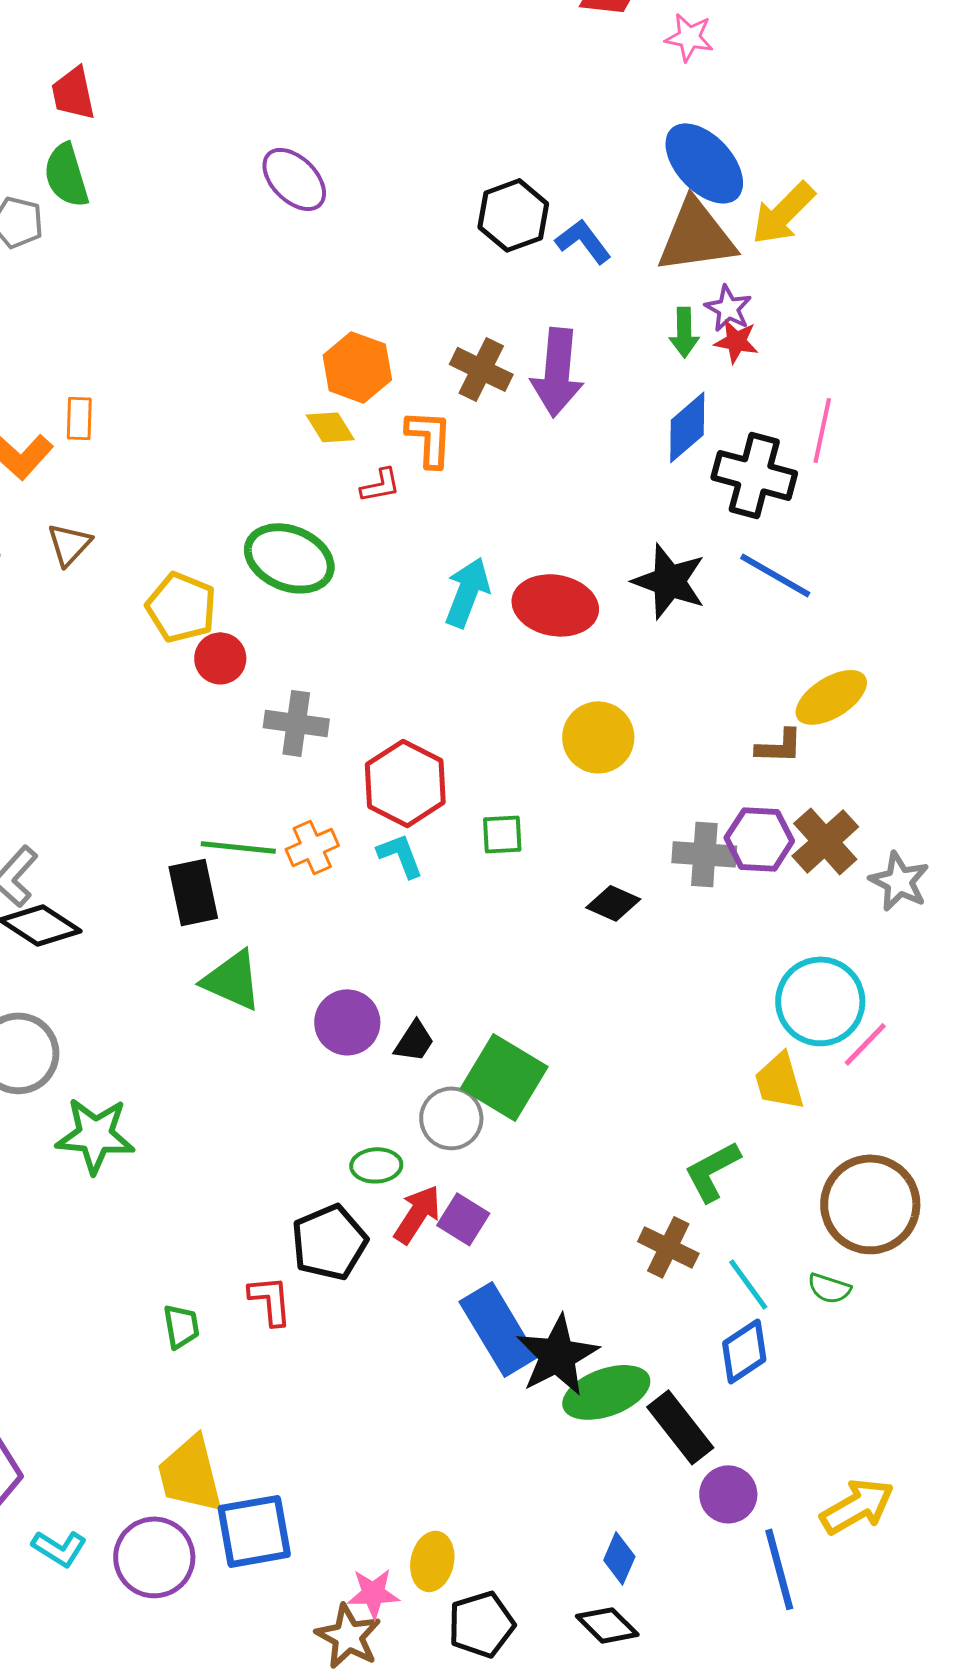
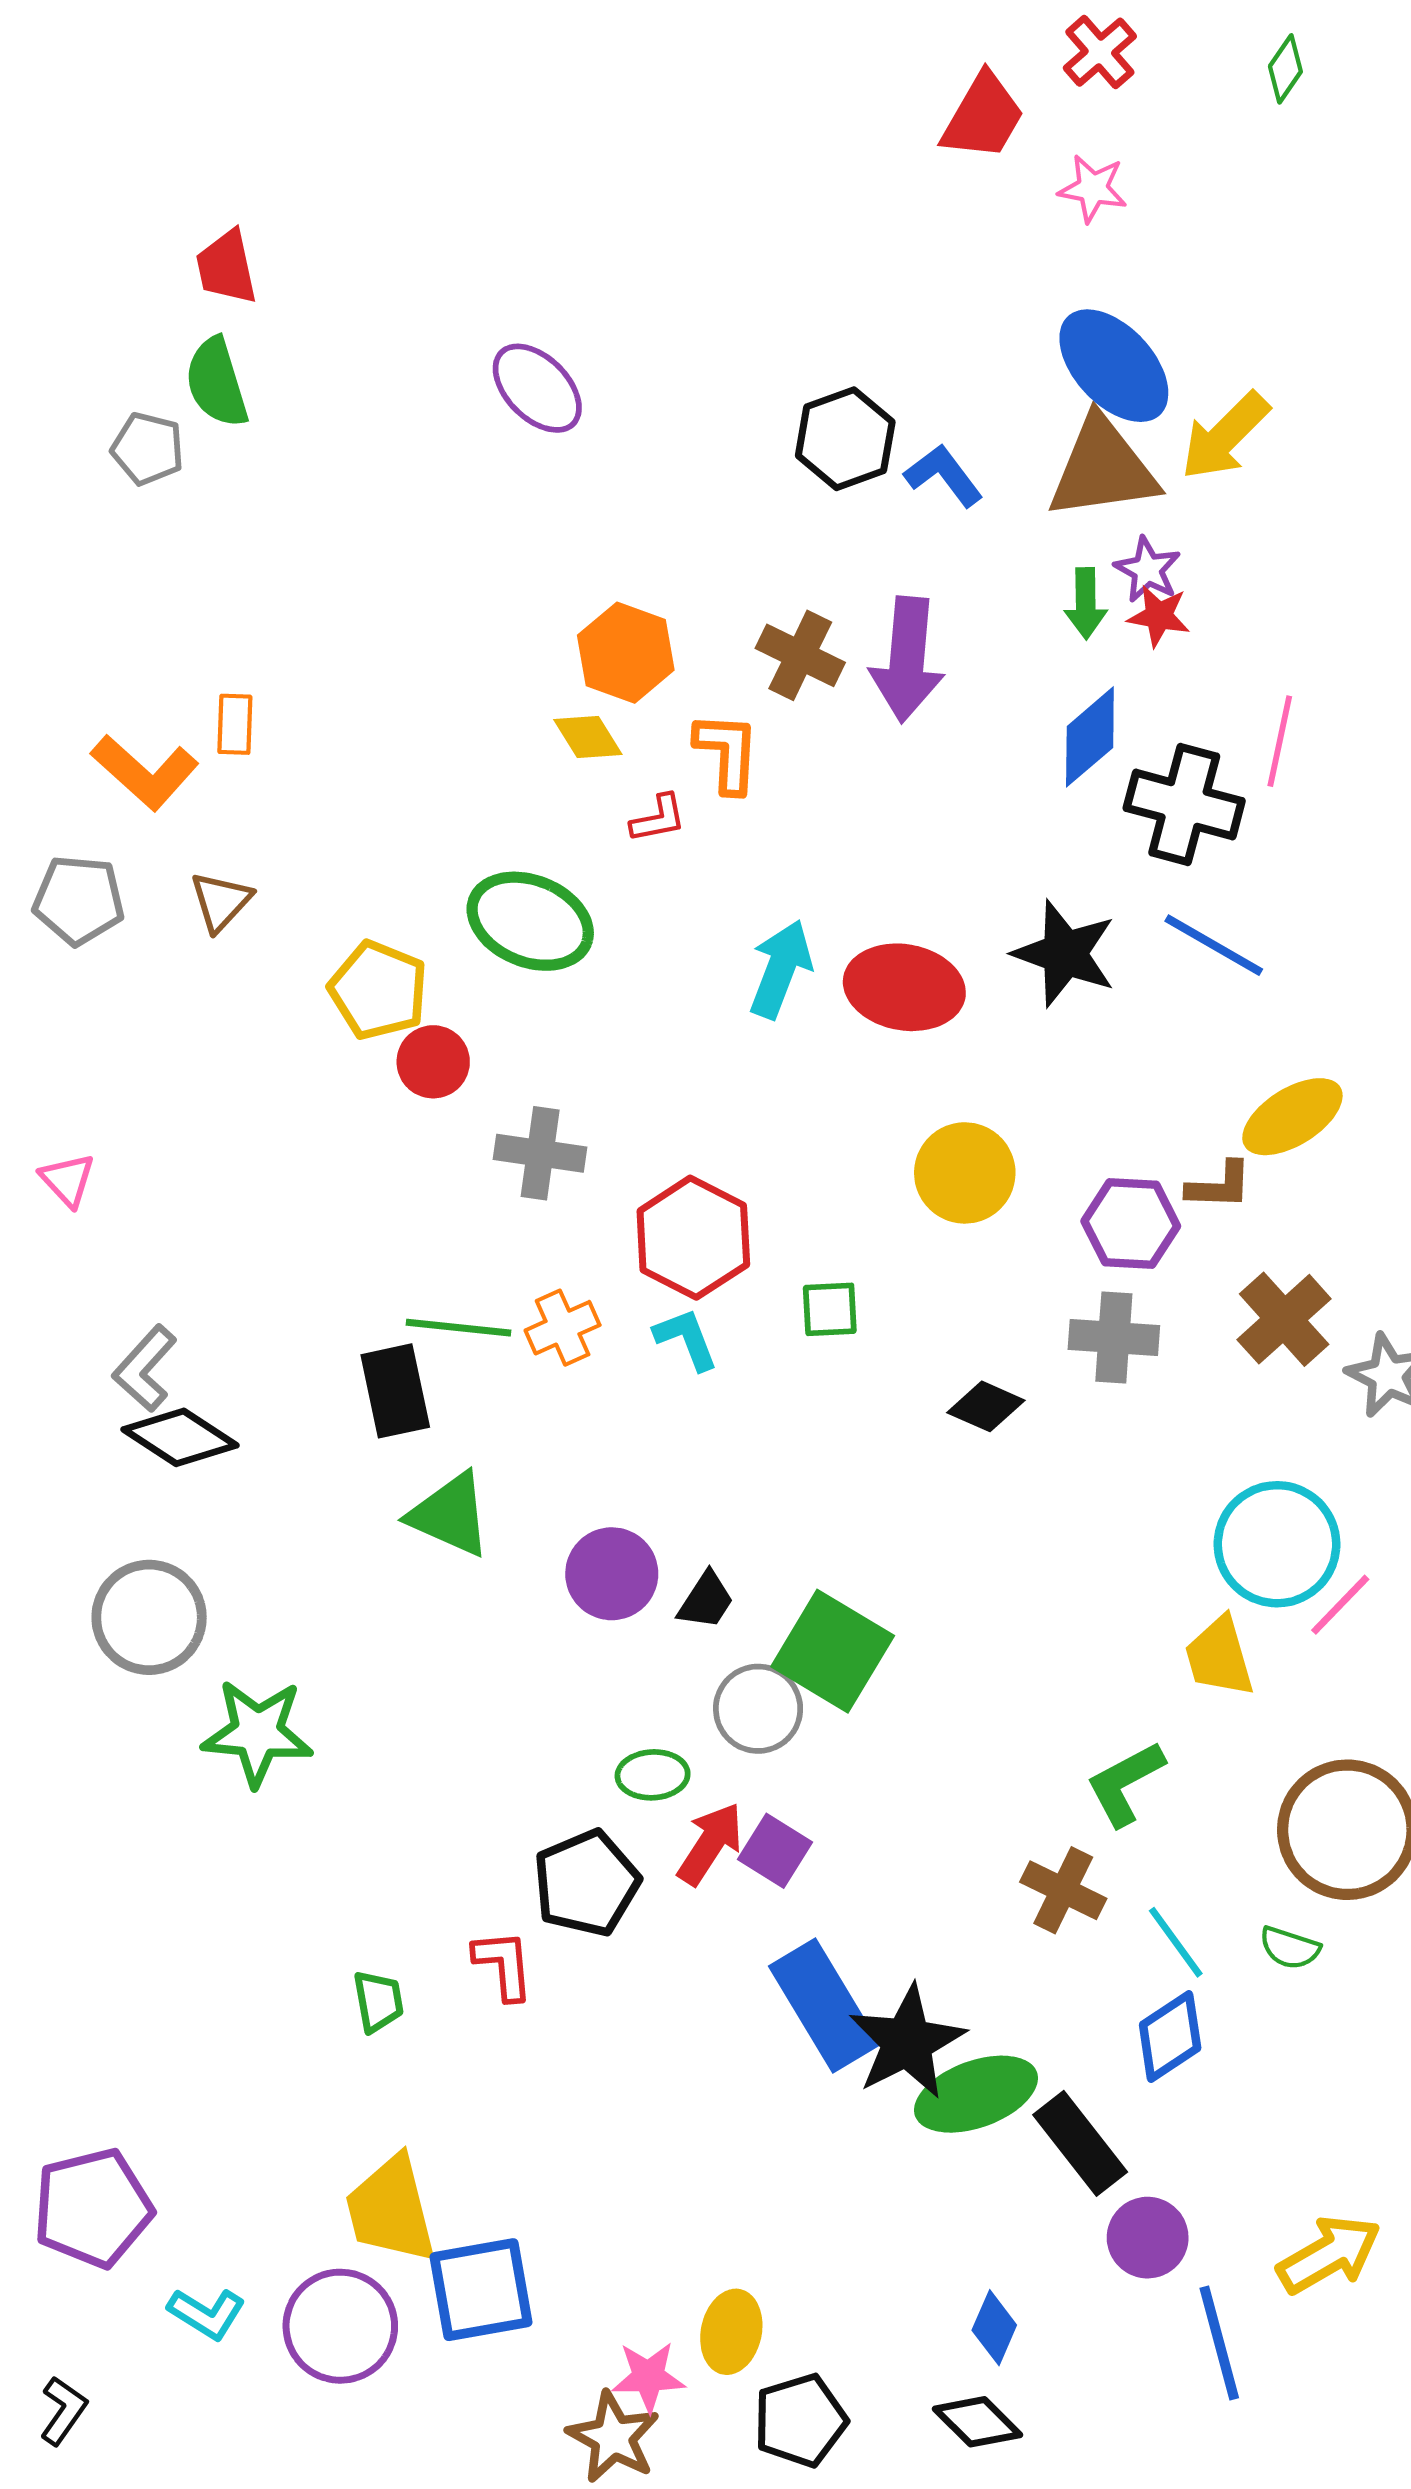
purple hexagon: (759, 839) -> (1131, 1224), moved

